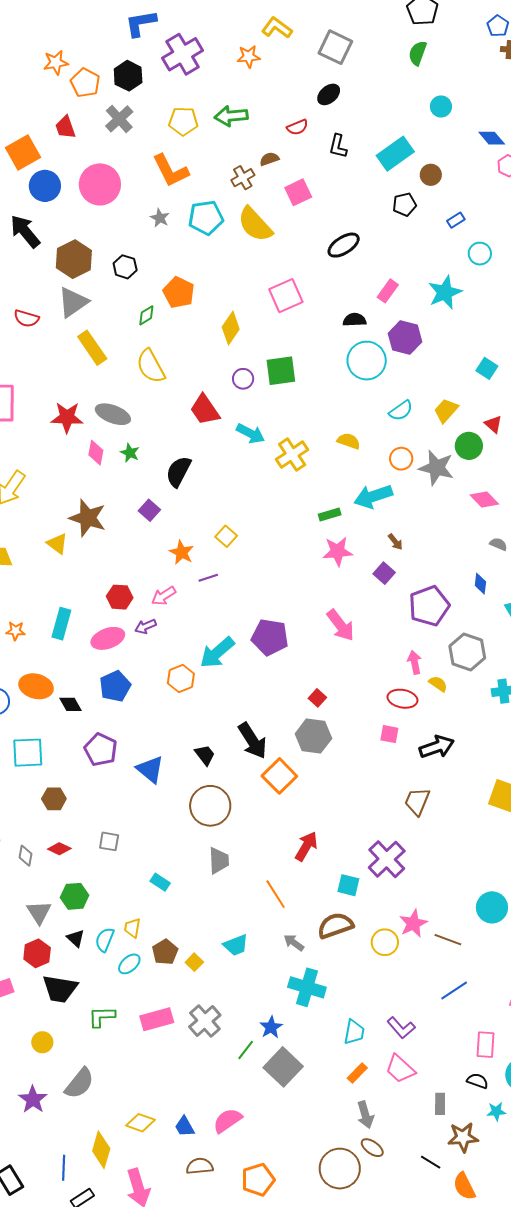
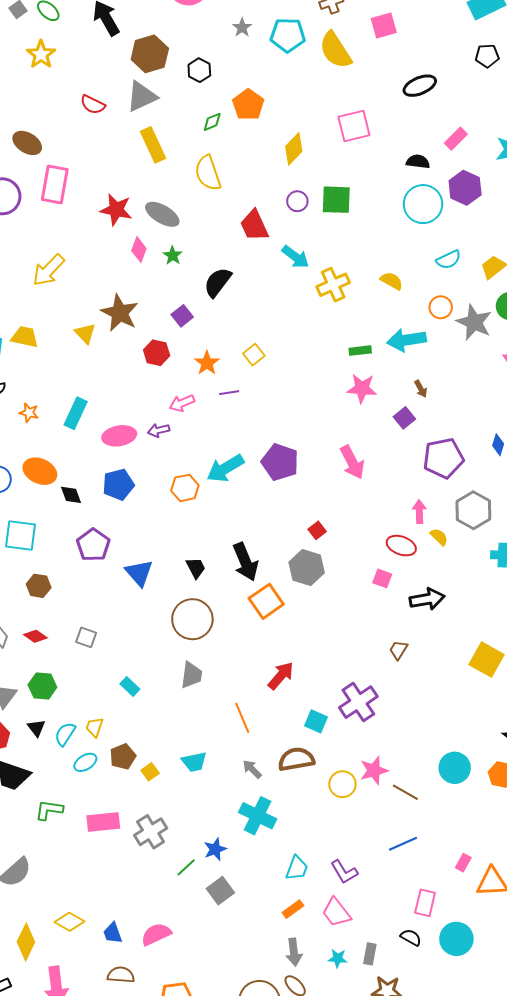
red hexagon: (120, 597) -> (157, 353), moved
brown trapezoid: (417, 801) -> (398, 650), size x0.7
gray square: (283, 1067) -> (220, 891), size x0.7
cyan star: (496, 1111) -> (338, 958), moved

